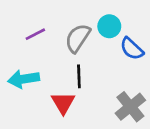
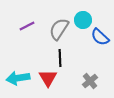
cyan arrow: (24, 79) -> (18, 78), moved
gray cross: (130, 107) -> (90, 81), moved, size x0.7

